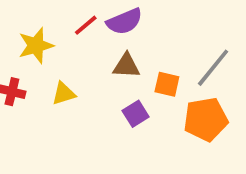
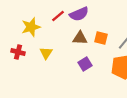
orange square: (167, 84) -> (101, 38), moved
yellow triangle: (64, 93) -> (46, 53), turned -40

